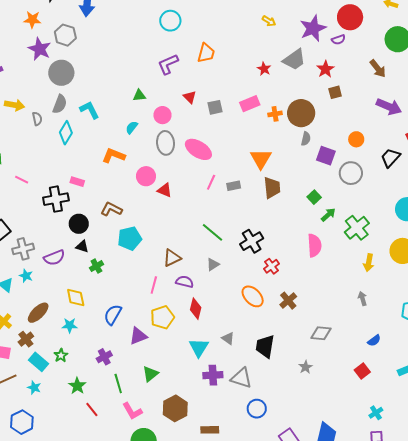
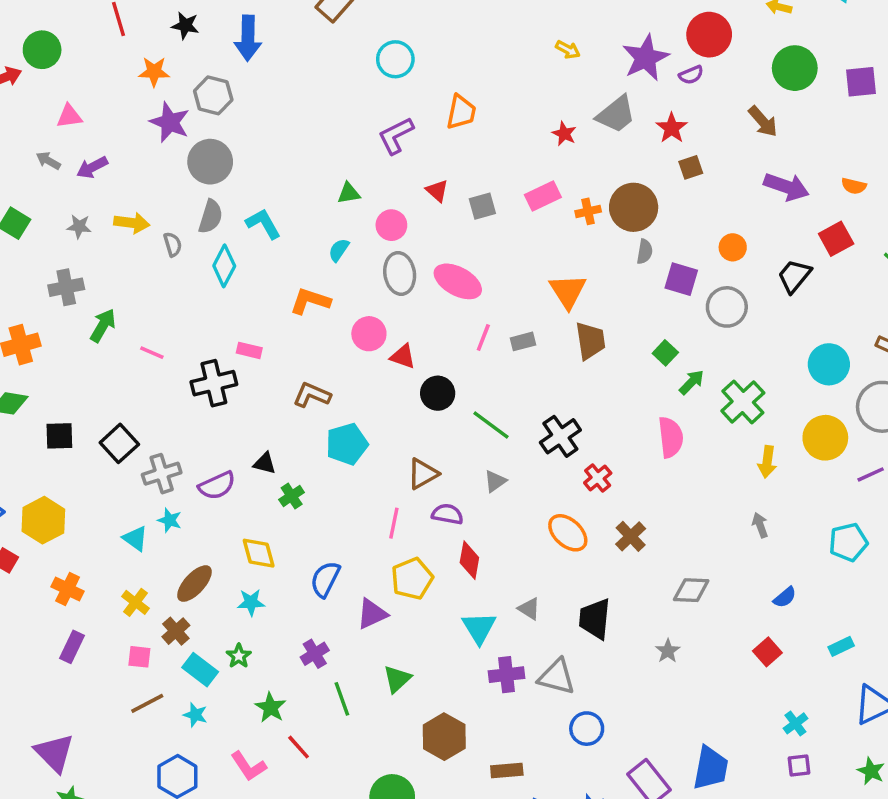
black circle: (79, 224) -> (438, 393), moved
pink L-shape: (132, 411) -> (248, 766), moved

